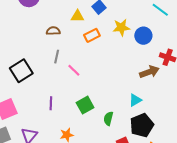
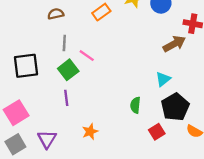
black square: (21, 71) -> (26, 66), turned 35
green square: (85, 105) -> (68, 70), moved

